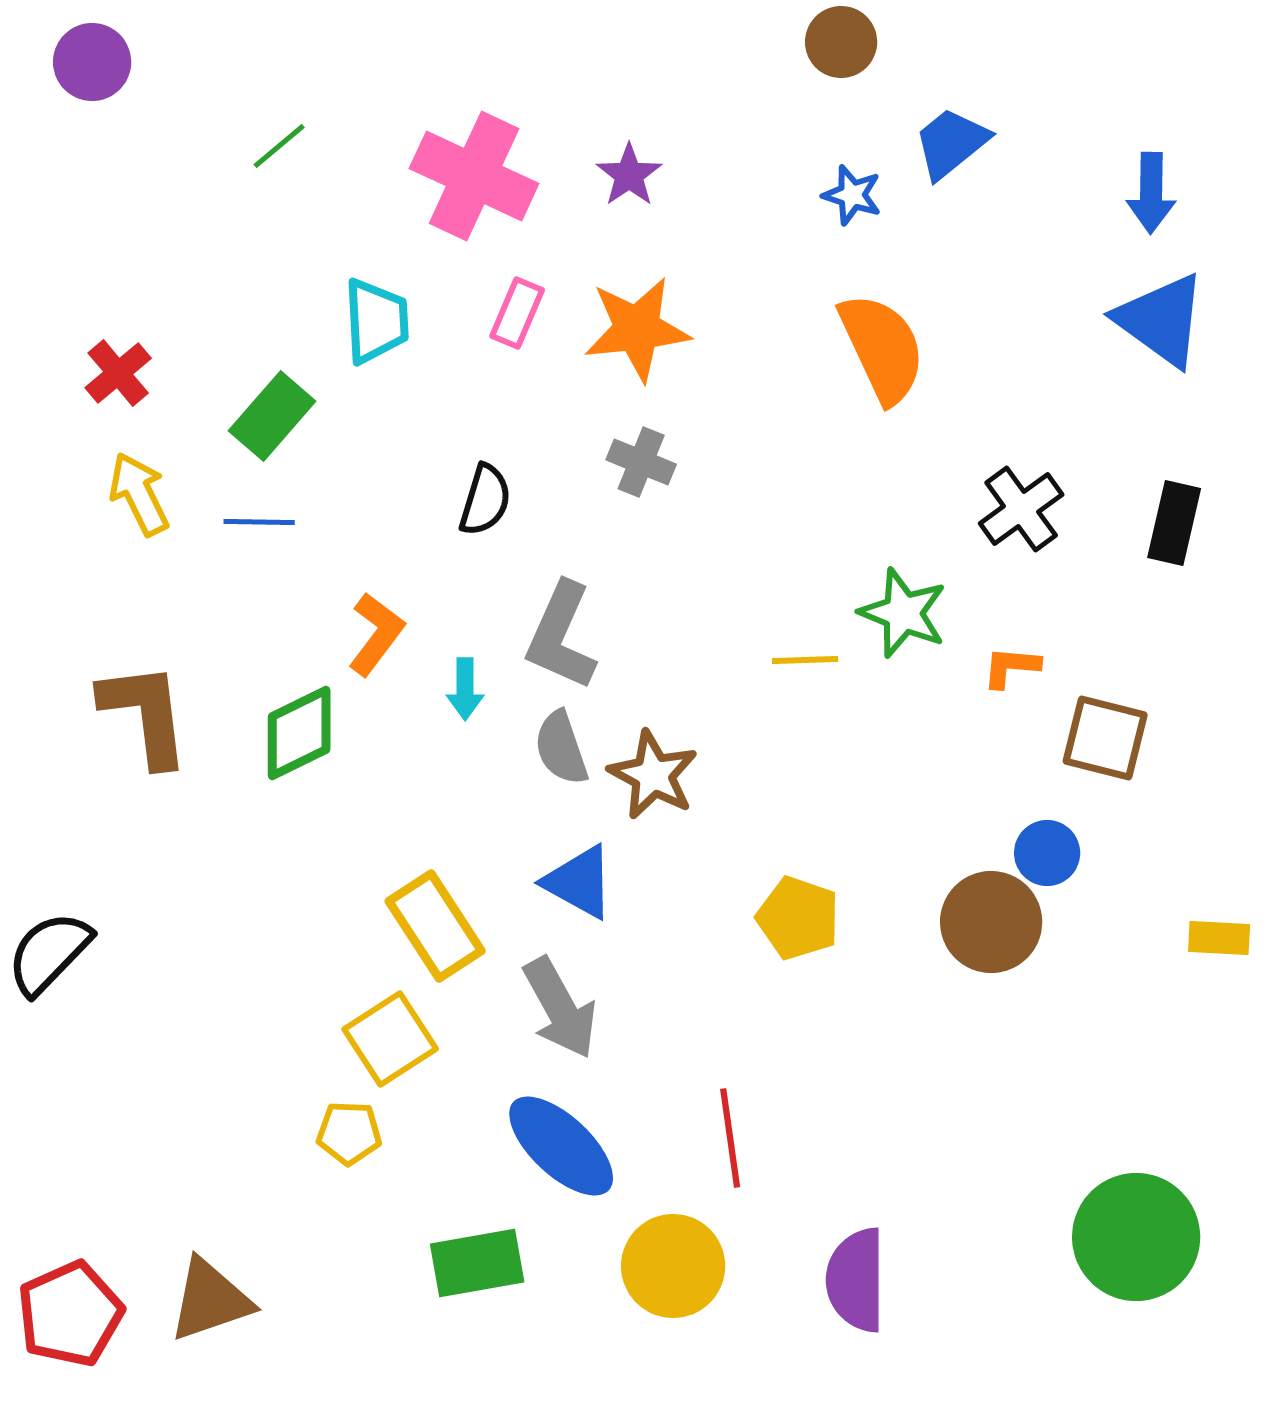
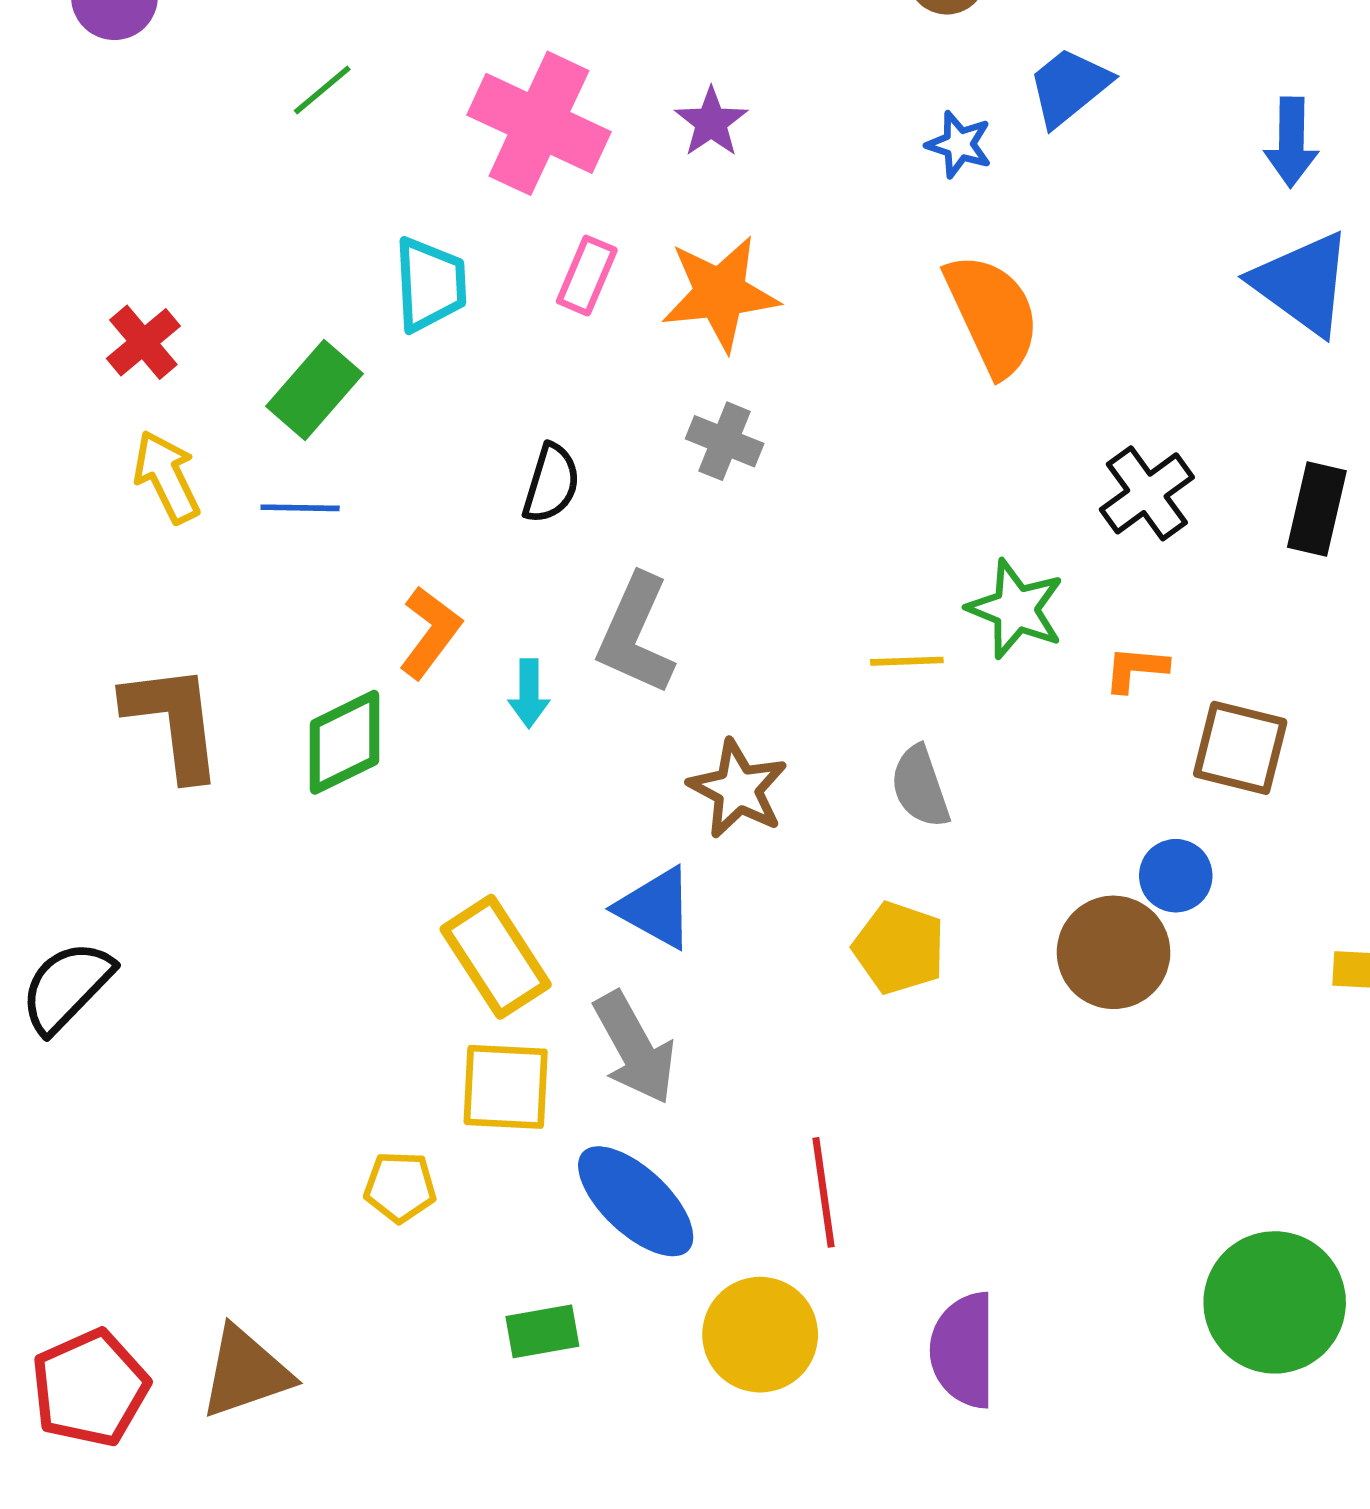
gray semicircle: (561, 748) -> (920, 787), moved
yellow square: (390, 1039) -> (506, 1087), moved, turned 36
green rectangle: (477, 1263) -> (542, 1331), size x0.7

